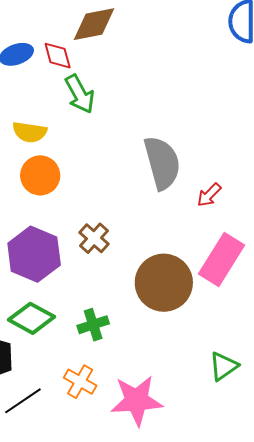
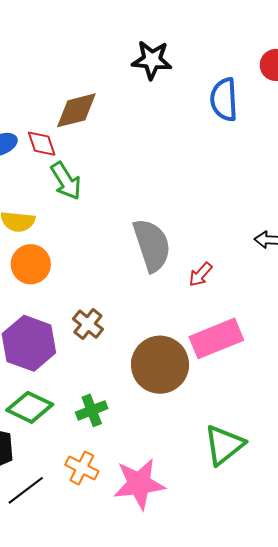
pink rectangle: (222, 259) -> (216, 338), turned 39
green triangle: (224, 366) -> (224, 445), size x1.4

